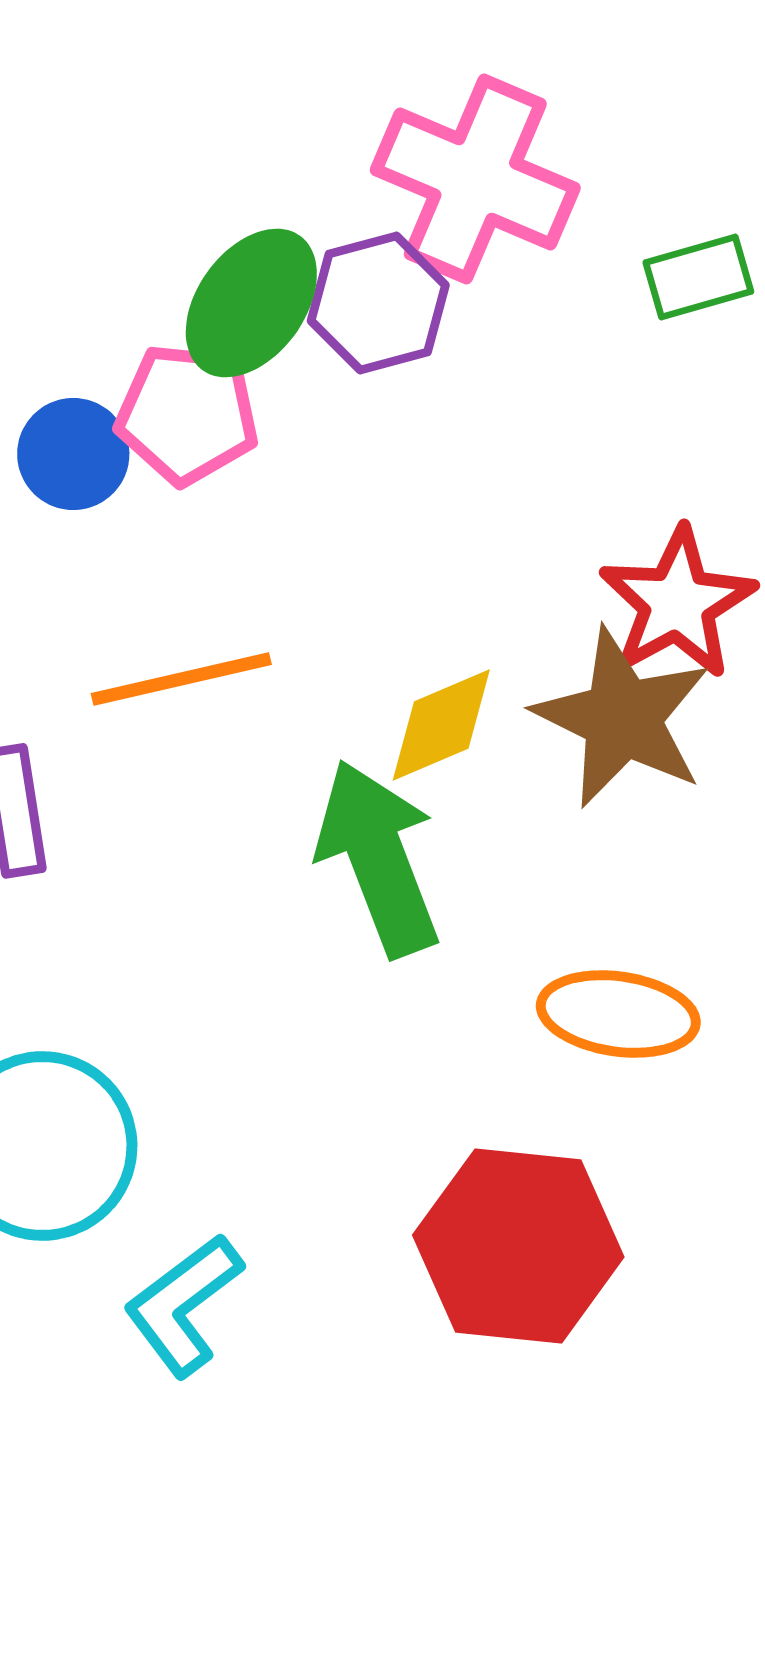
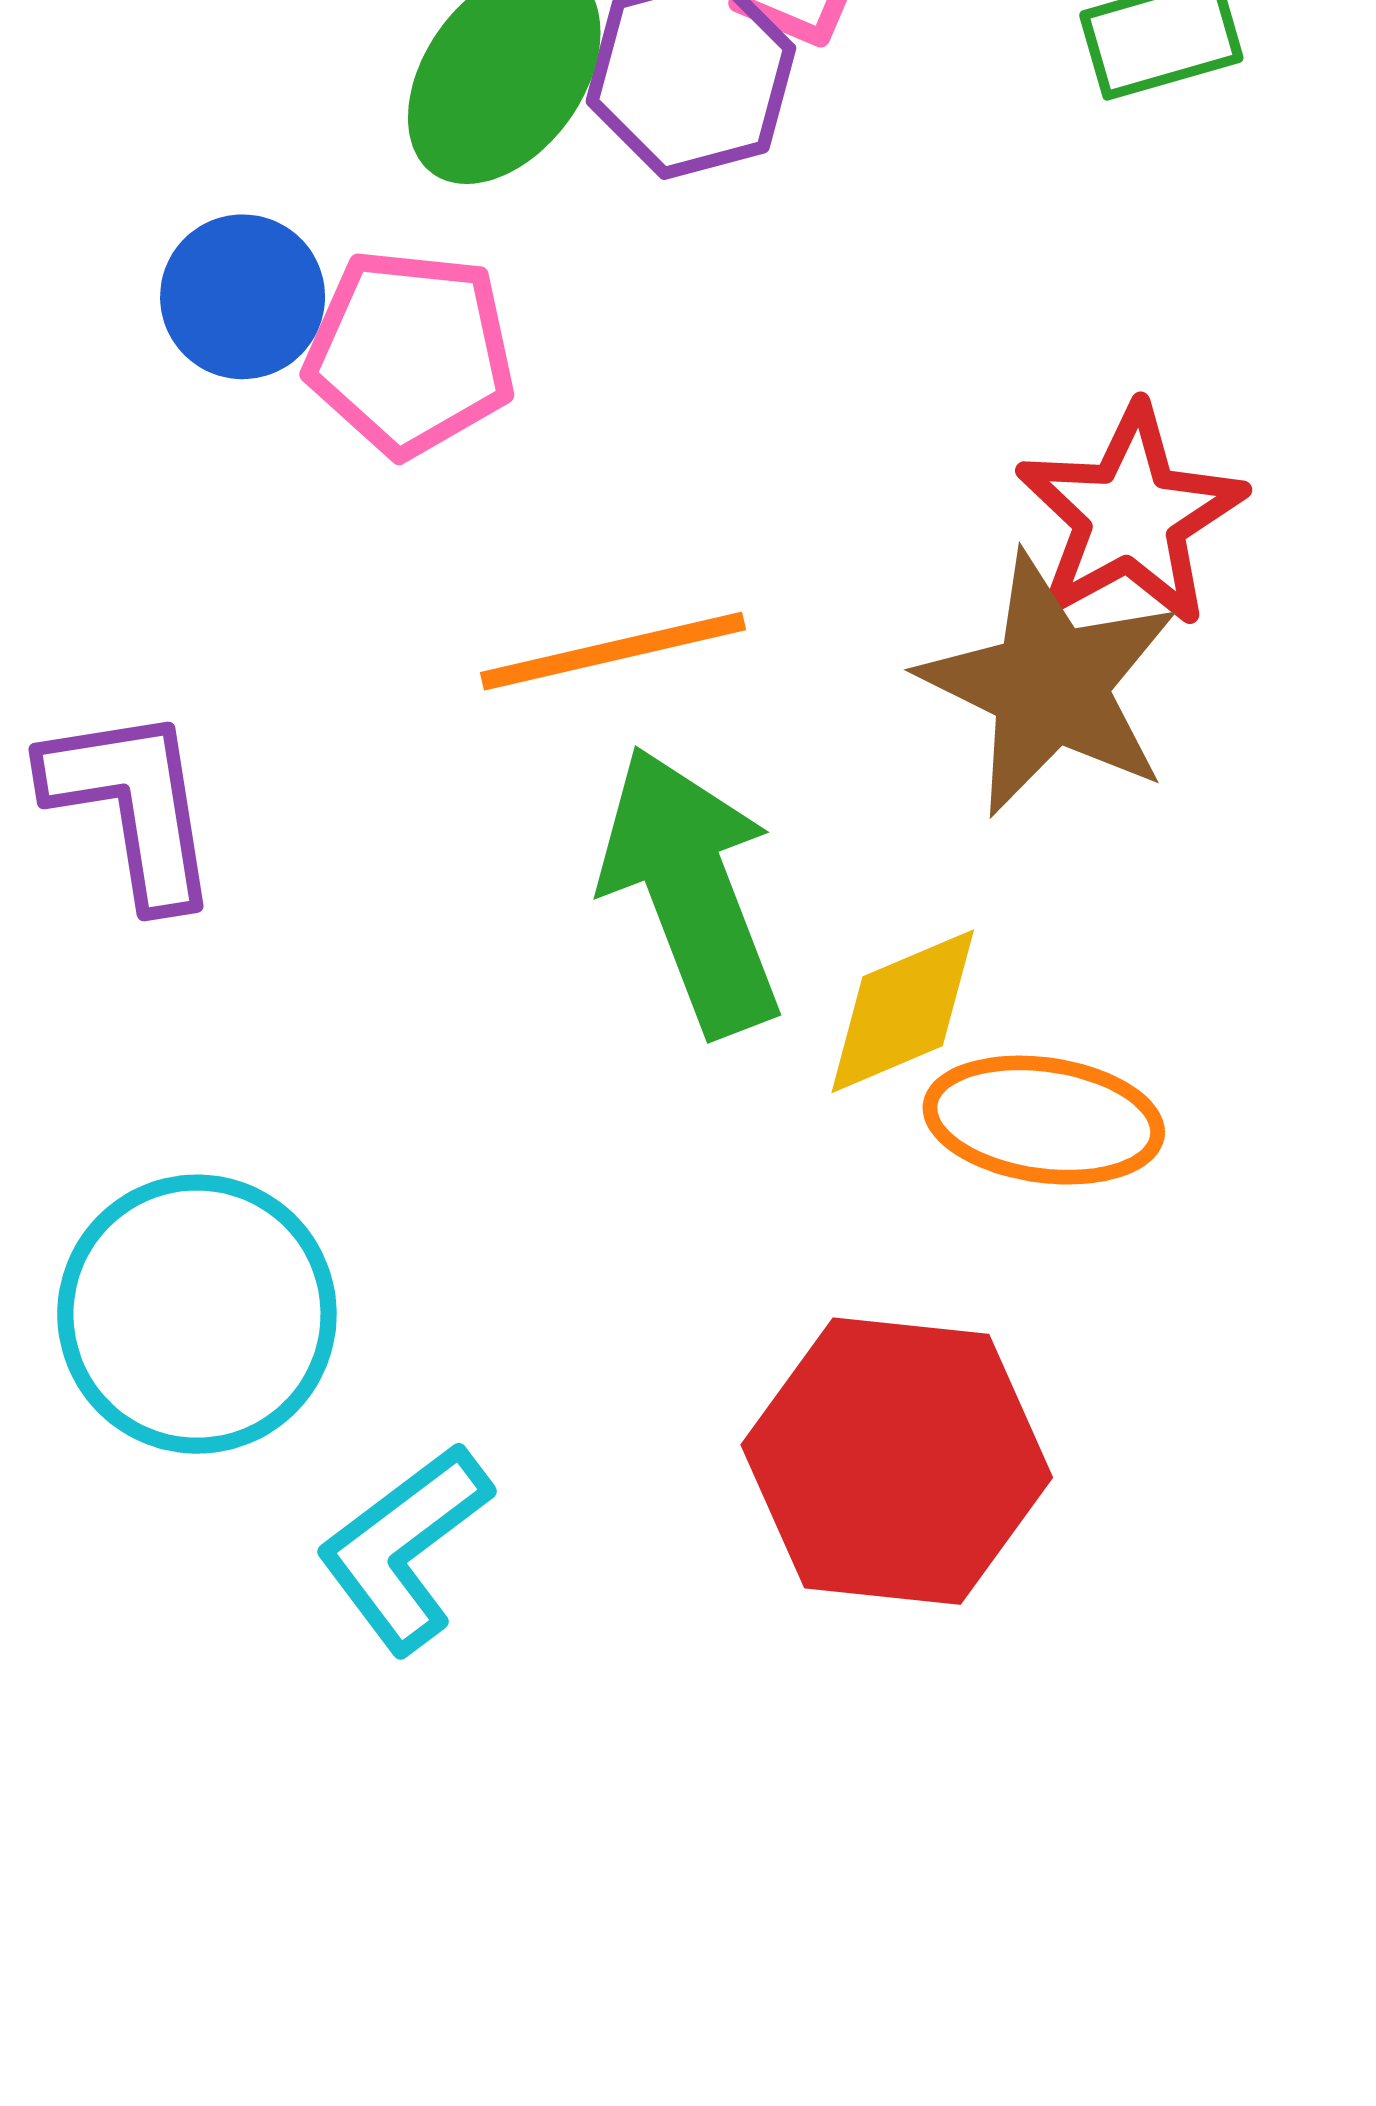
pink pentagon: (187, 414) -> (410, 353), moved
orange line: (181, 679) -> (613, 651), moved
yellow diamond: (441, 725) -> (903, 1011), moved

